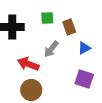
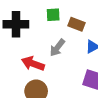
brown rectangle: (69, 27) -> (76, 24), turned -49

